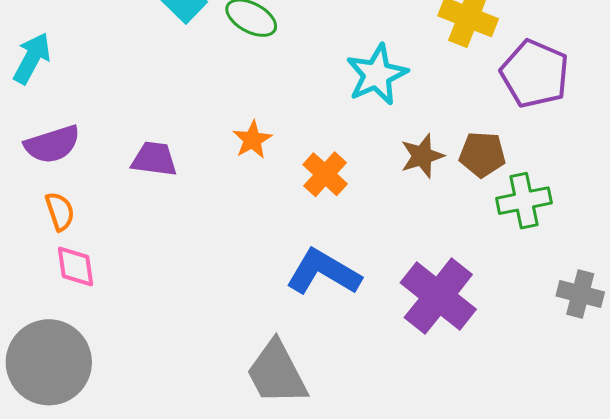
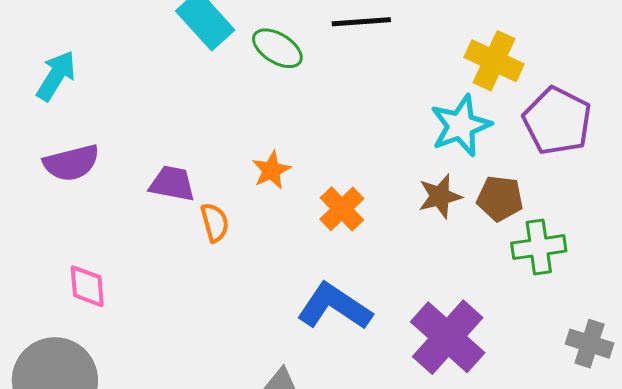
cyan star: (377, 75) -> (461, 126), moved
orange semicircle: (60, 211) -> (215, 223), moved

